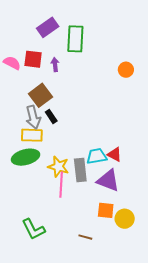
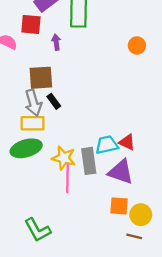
red square: (33, 59) -> (31, 24), moved
brown square: (41, 95) -> (41, 78), turned 35
brown line: (85, 237) -> (134, 236), moved

